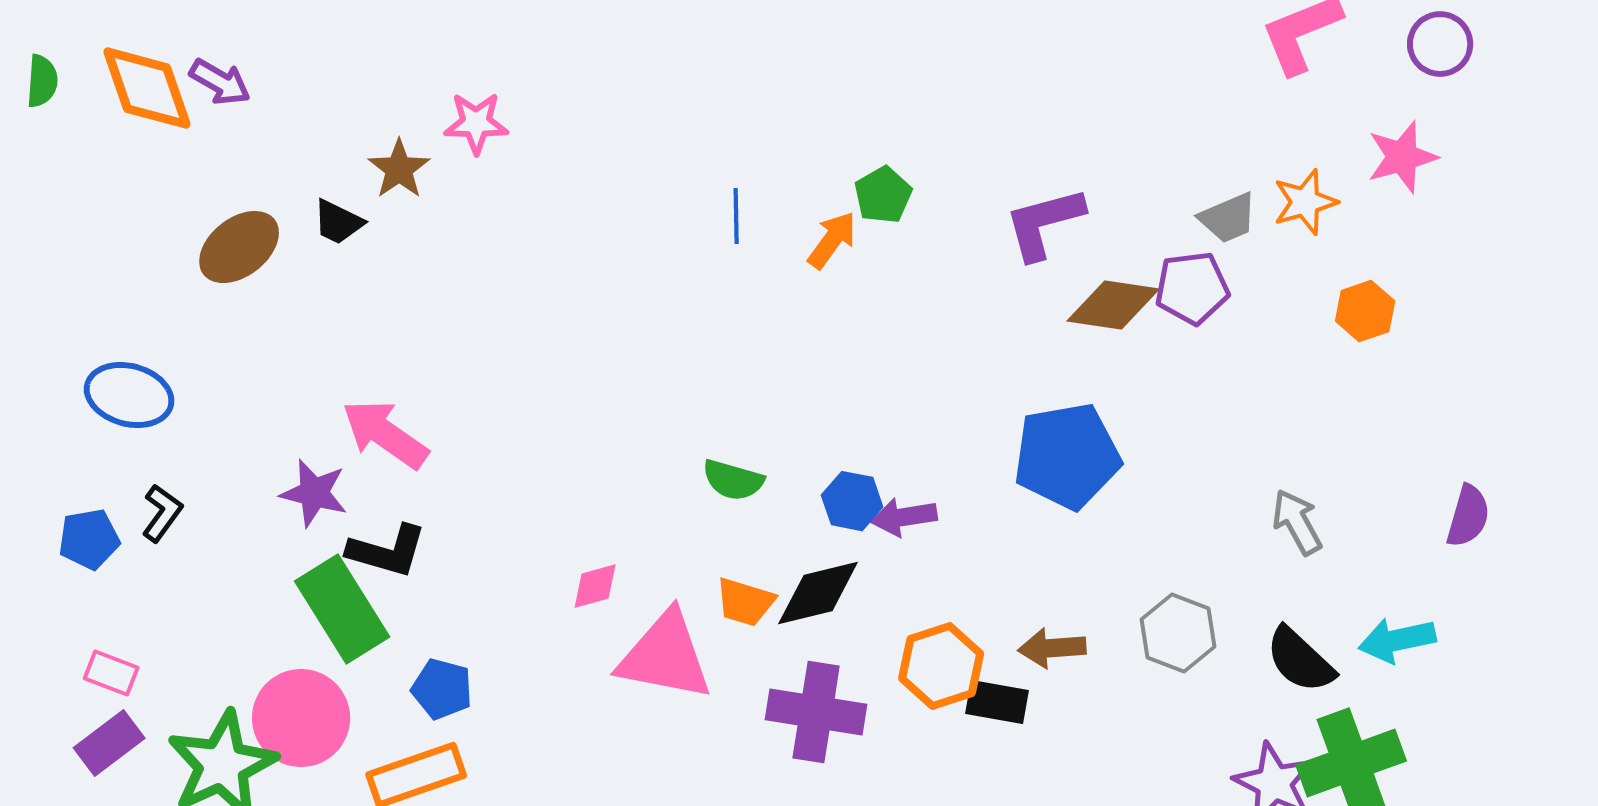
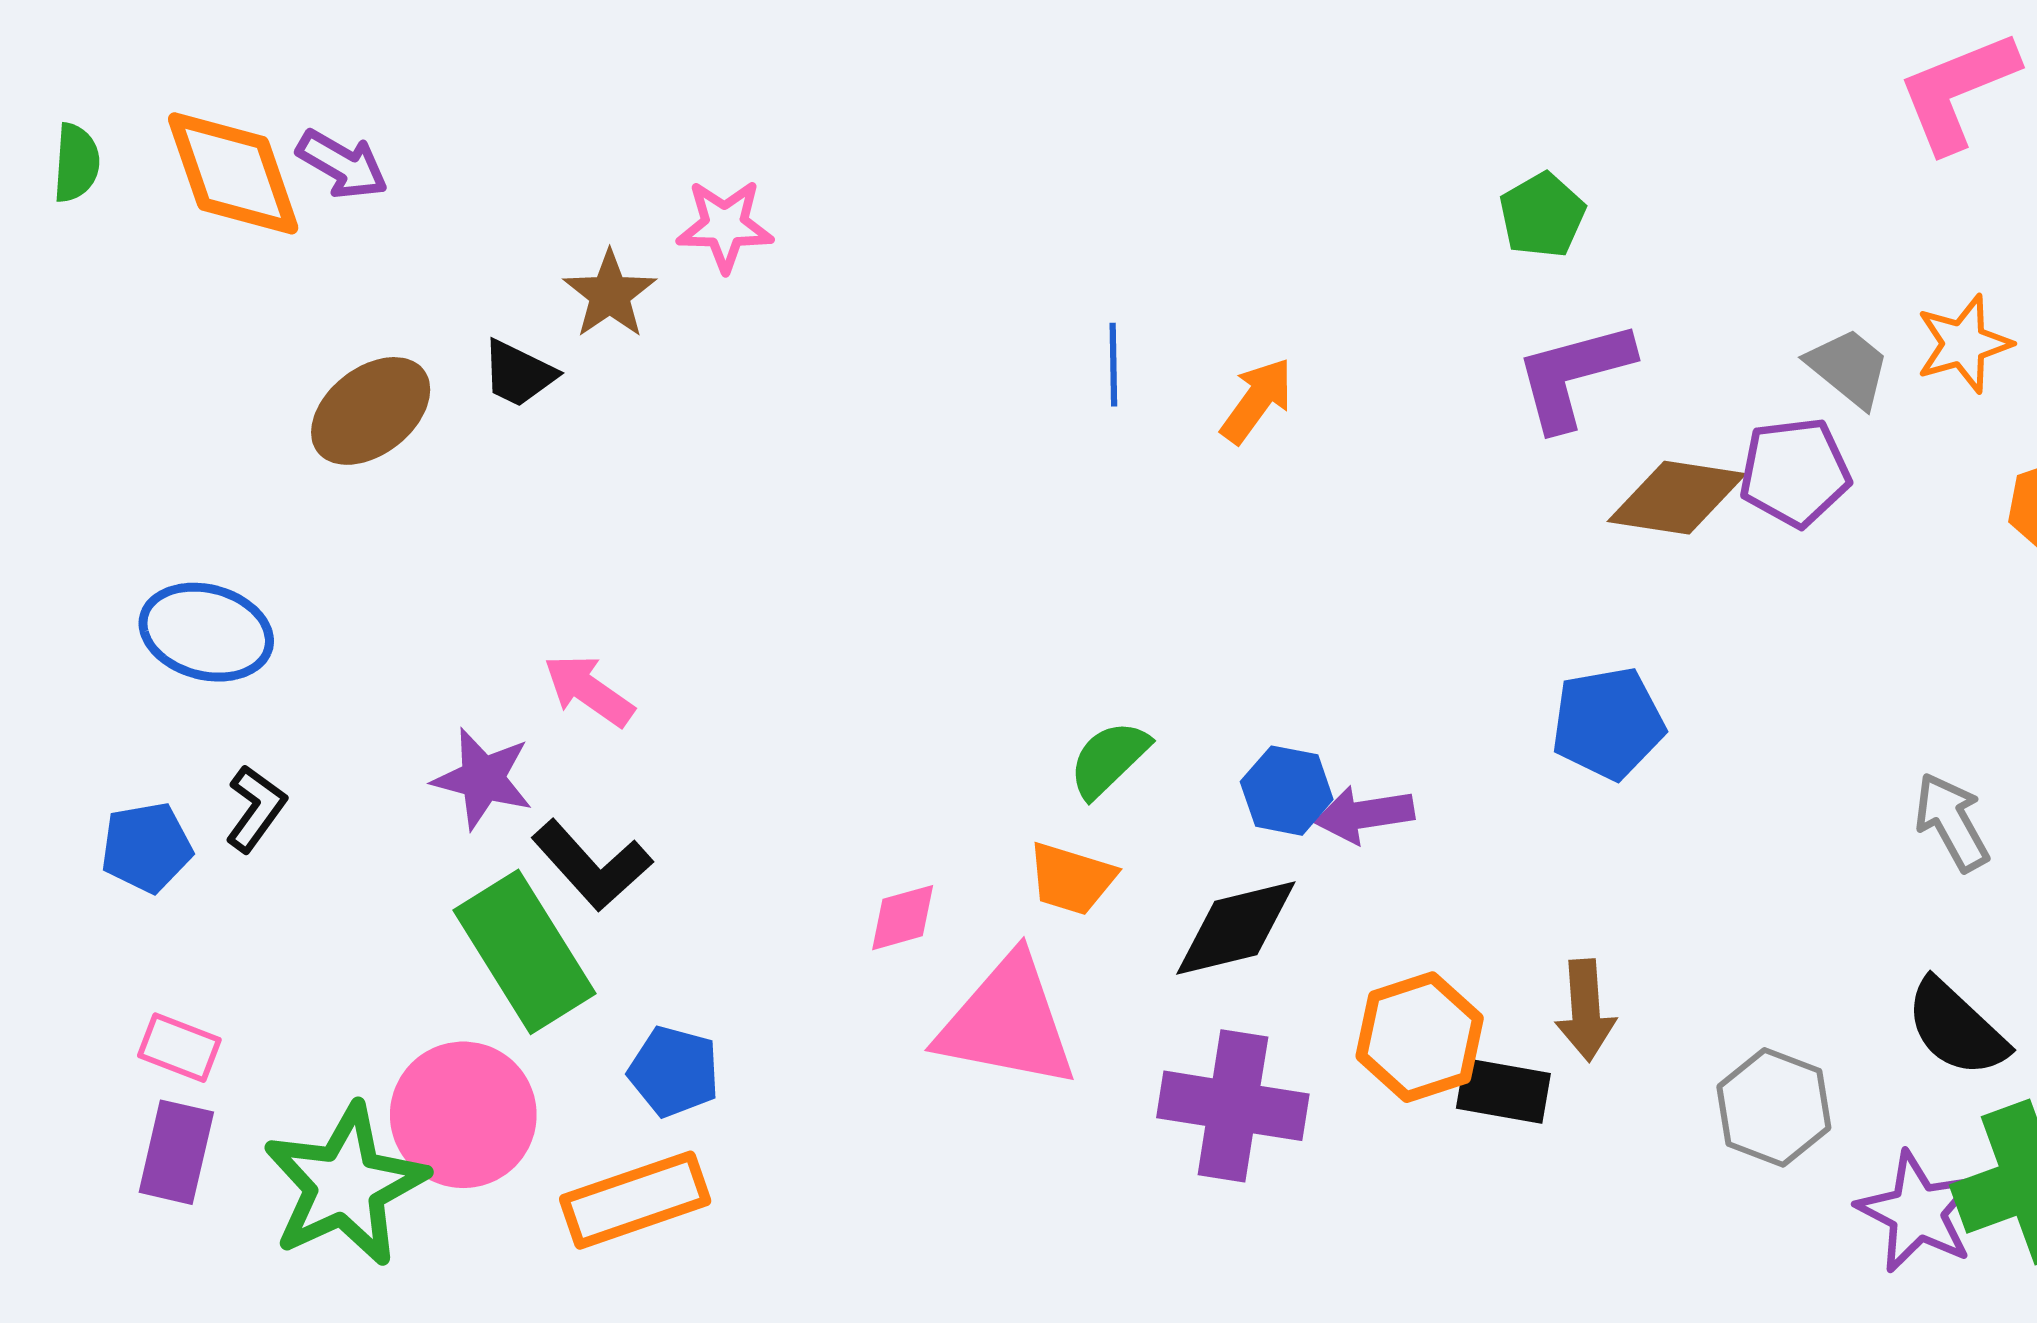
green pentagon: (883, 195) -> (1542, 215), moved
gray trapezoid: (1228, 218) -> (1849, 368), turned -118
pink arrow: (385, 434) -> (589, 690), size x0.7
blue pentagon: (1067, 456) -> (1608, 723), size x0.7
green semicircle: (733, 480) -> (1109, 759), turned 120
black L-shape: (387, 551) -> (592, 865), turned 32
orange trapezoid: (745, 602) -> (1071, 879), moved
gray hexagon: (1178, 633) -> (1774, 1107), moved
brown arrow: (1052, 648) -> (1586, 1010), turned -90
purple rectangle: (109, 743) -> (176, 1152), turned -40

